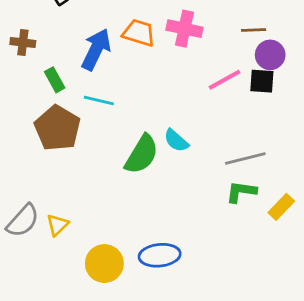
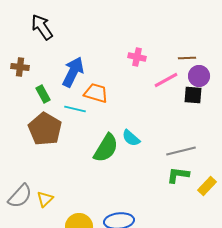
pink cross: (184, 29) -> (137, 57), size x0.7
orange trapezoid: (139, 33) -> (96, 93), moved
pink line: (225, 80) -> (166, 80), moved

